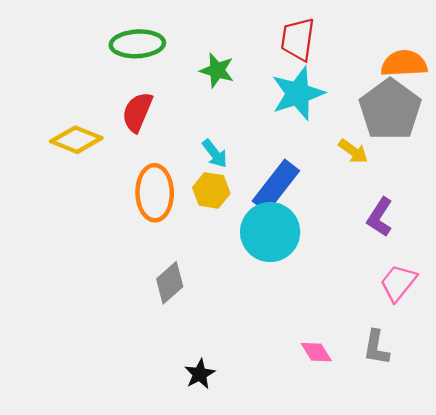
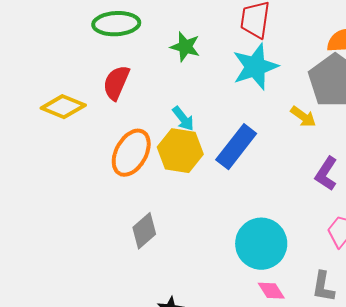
yellow hexagon: (211, 190) -> (180, 151), size x1.4
orange ellipse: (155, 193) -> (131, 153), turned 30
cyan circle: (270, 232) -> (261, 244), moved

